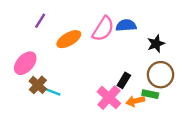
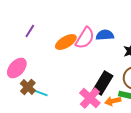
orange ellipse: (69, 39) -> (66, 42), moved
black rectangle: (124, 80) -> (103, 83), size x1.6

